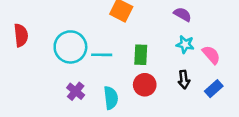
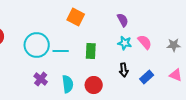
purple semicircle: (183, 14) -> (123, 20), turned 32
pink semicircle: (211, 55) -> (145, 42), moved
red circle: (145, 85) -> (94, 85), moved

